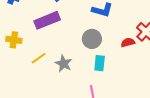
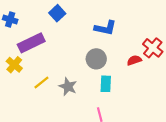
purple rectangle: (47, 20) -> (31, 43), moved
yellow cross: (14, 40) -> (14, 65), turned 35

